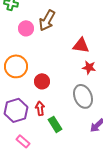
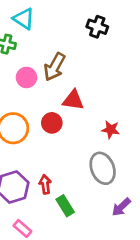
red triangle: (81, 45) -> (73, 100), moved
red circle: (42, 81) -> (52, 123), moved

